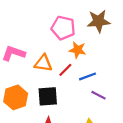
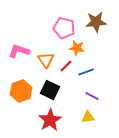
orange triangle: (43, 63) -> (46, 60), turned 48
purple line: (99, 95) -> (92, 96), moved
black square: (48, 96) -> (50, 90), turned 30

